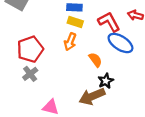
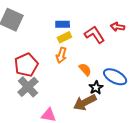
yellow rectangle: (75, 22) -> (64, 37), turned -40
blue ellipse: (120, 43) -> (115, 77), moved
gray cross: (30, 74) -> (28, 87), size x1.5

